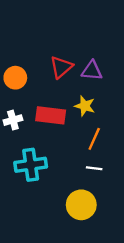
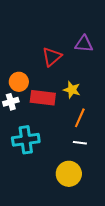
purple triangle: (92, 71) -> (84, 44), moved
orange circle: (15, 78) -> (19, 82), moved

